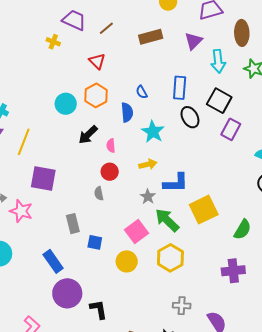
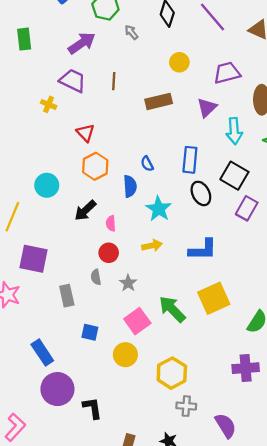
brown line: (106, 28) -> (114, 81), moved, turned -49
red triangle: (97, 61) -> (85, 133), moved
cyan circle: (66, 104) -> (47, 185), moved
blue L-shape: (176, 183) -> (203, 250), moved
gray star: (148, 197) -> (128, 283), moved
gray rectangle: (73, 224) -> (67, 296), moved
yellow hexagon: (170, 258) -> (172, 373), moved

